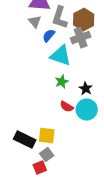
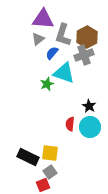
gray triangle: (35, 22) -> (38, 39), turned 32
green star: (62, 82) -> (47, 84), moved
red semicircle: (67, 107) -> (70, 124), turned 64

